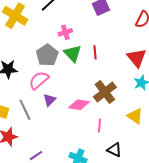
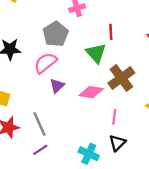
green triangle: (73, 53) -> (96, 53), moved
gray line: (25, 110) -> (39, 124), moved
black triangle: (114, 150) -> (117, 143), moved, turned 49

